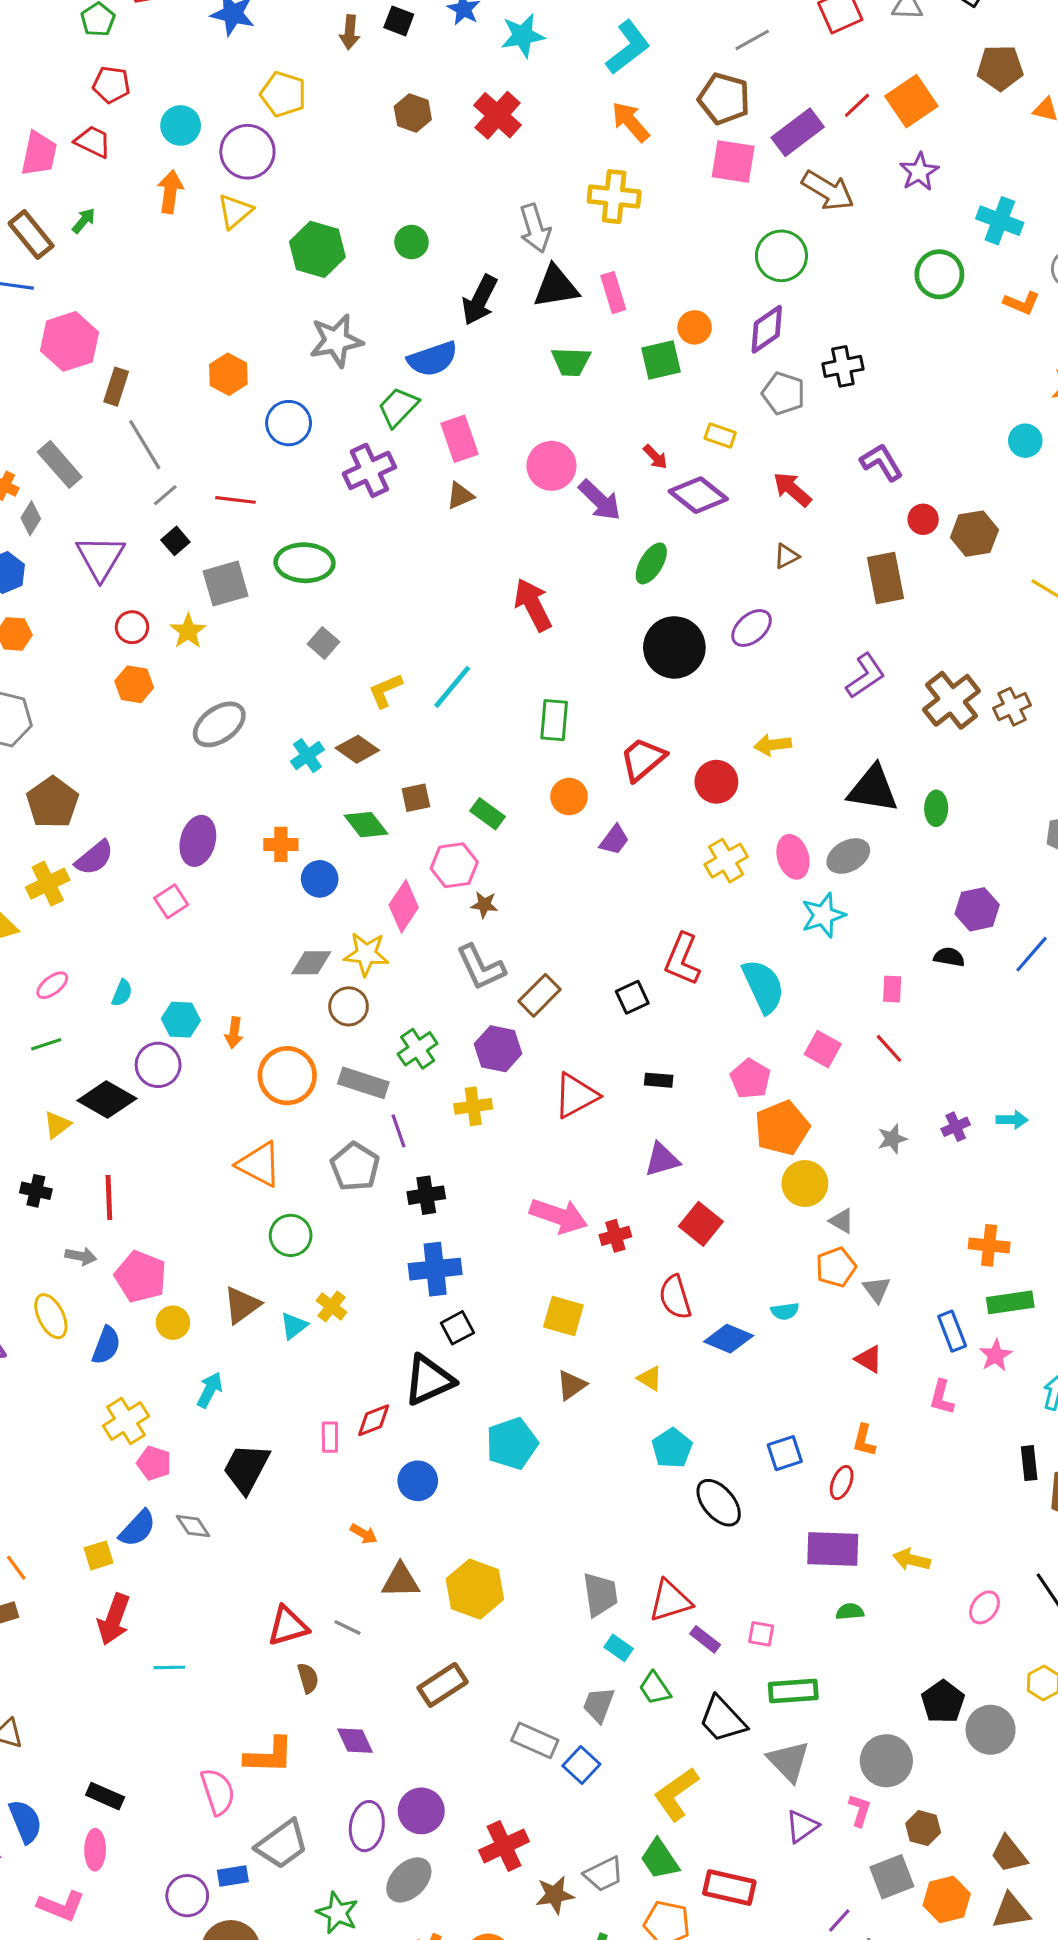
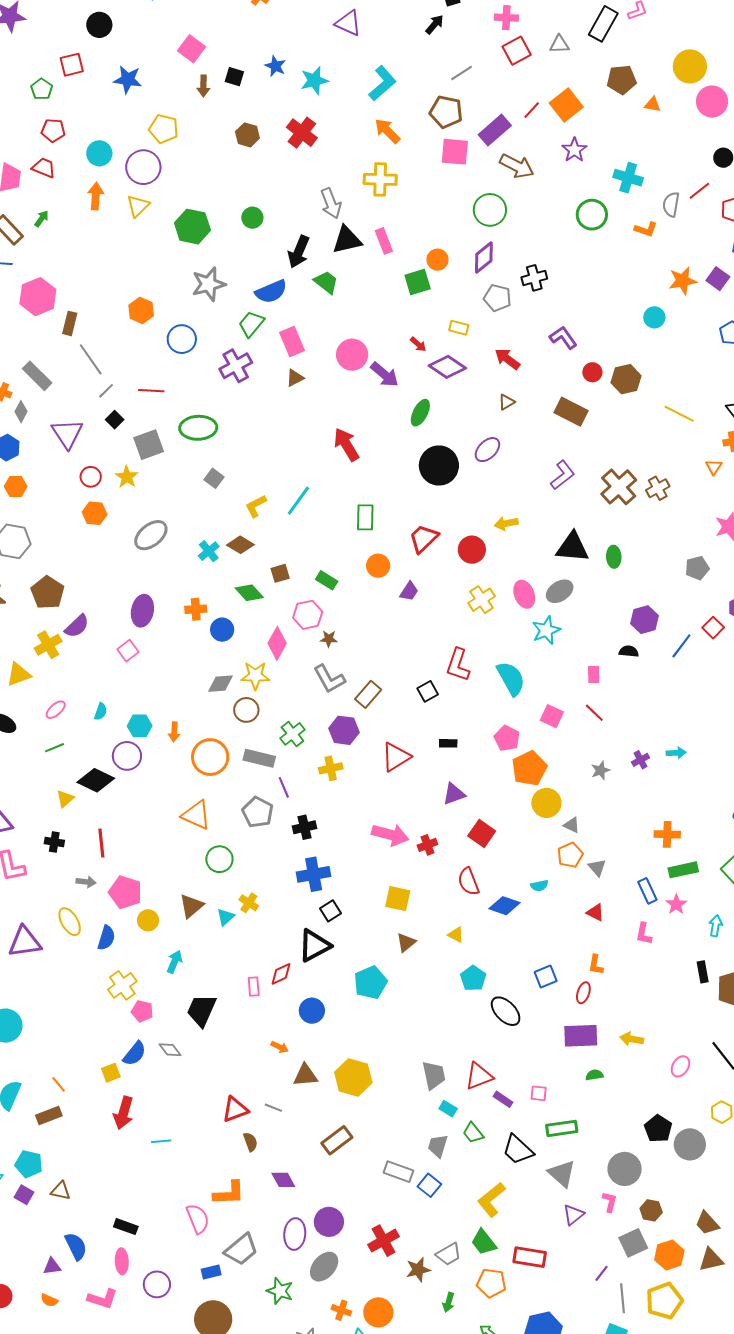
green trapezoid: (571, 362) -> (326, 282), moved, turned -140
brown rectangle: (886, 578) -> (571, 412), turned -48
purple circle: (187, 1896) -> (157, 1284), moved

